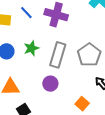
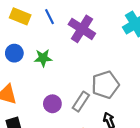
gray rectangle: (58, 55) -> (81, 102), moved, size x0.7

